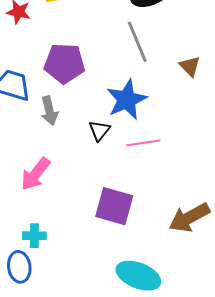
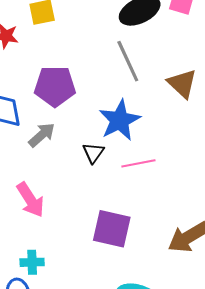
brown triangle: (190, 66) -> (182, 84), size x1.4
gray arrow: (49, 111) -> (42, 135), turned -116
pink arrow: (35, 174) -> (30, 200), turned -69

